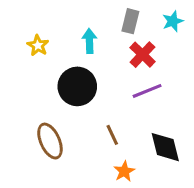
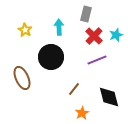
cyan star: (173, 21) -> (116, 35), moved
brown line: (112, 135) -> (74, 89), turned 64
brown ellipse: (50, 141) -> (22, 78), moved

